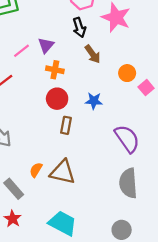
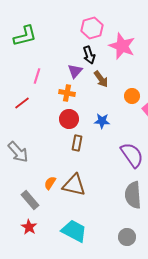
purple triangle: (46, 45) -> (75, 71), moved
pink line: (21, 51) -> (37, 76), turned -35

